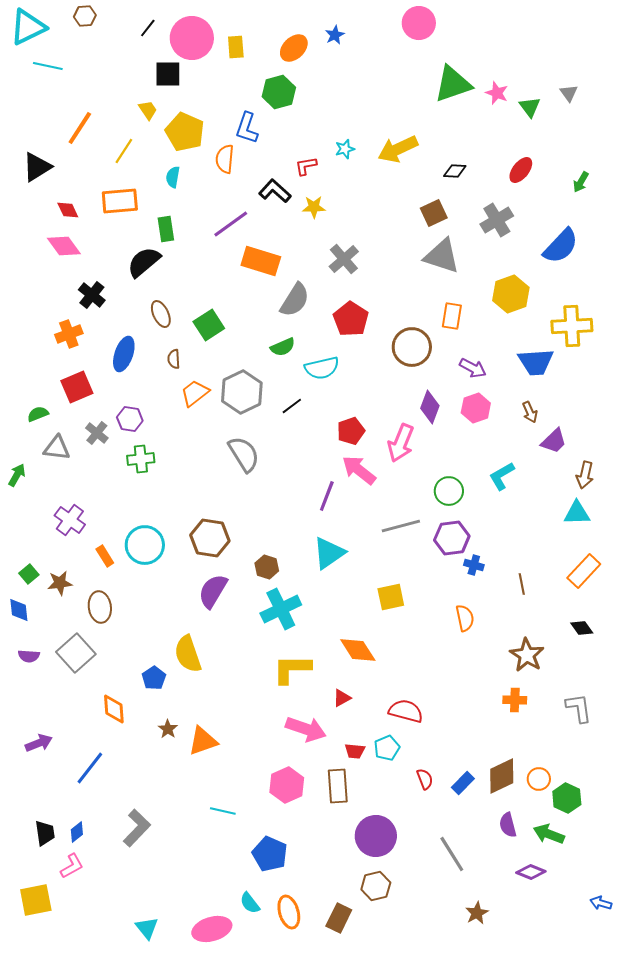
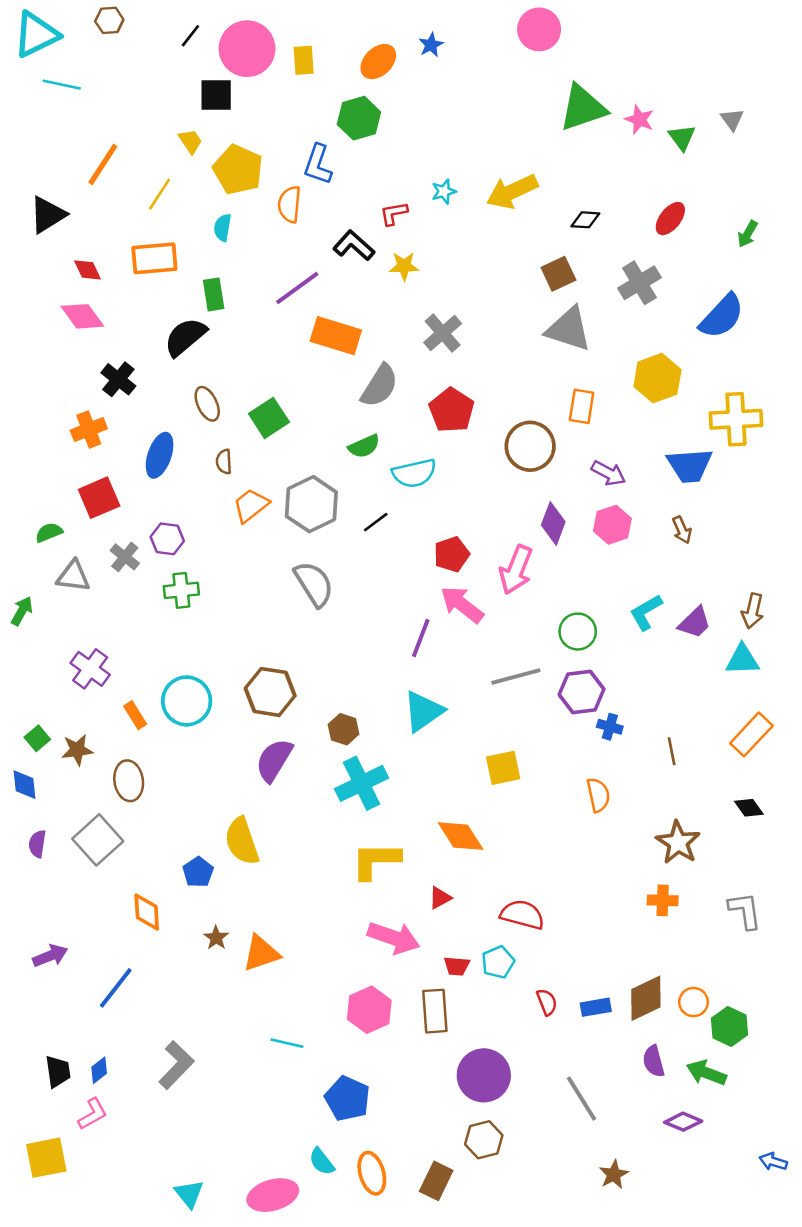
purple trapezoid: (554, 441) -> (695, 623), moved
purple semicircle: (29, 656) -> (37, 844), turned 95
blue rectangle: (463, 783) -> (596, 1007), turned 35

